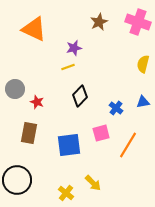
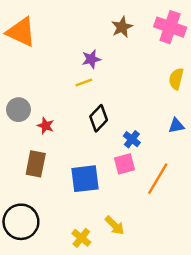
orange triangle: (34, 29) -> (21, 32), moved
blue cross: (116, 108) -> (132, 139), moved

